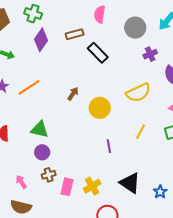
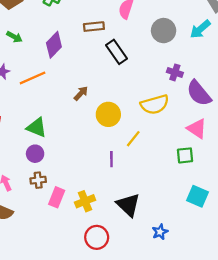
purple diamond: (41, 40) -> (54, 45), moved
purple cross: (150, 54) -> (175, 72), moved, turned 32
yellow line: (140, 132) -> (133, 139), moved
blue star: (160, 192) -> (160, 232), moved

